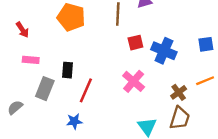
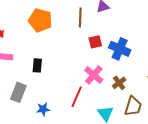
gray rectangle: (45, 89) -> (18, 92), moved
red line: (86, 90) -> (77, 97), moved
brown cross: (179, 92) -> (119, 83), moved

